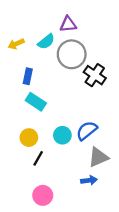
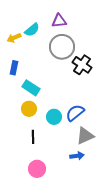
cyan semicircle: (46, 42) -> (32, 30), moved
blue rectangle: (28, 76) -> (14, 68), moved
yellow circle: (29, 138) -> (29, 109), moved
black line: (38, 158) -> (33, 137), turned -32

